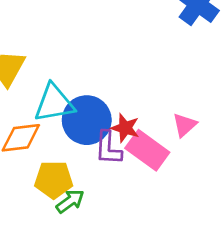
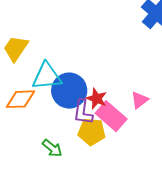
yellow pentagon: (54, 180) -> (92, 132), moved
green arrow: (70, 201) -> (52, 148), turned 70

